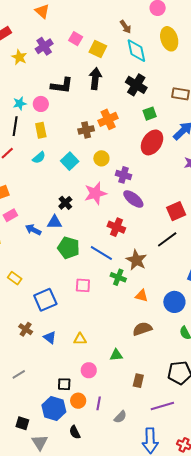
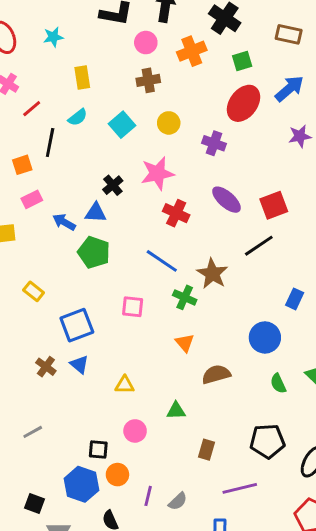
pink circle: (41, 104) -> (146, 43), moved
orange cross: (108, 119) -> (192, 51), moved
black line: (15, 126) -> (50, 143), moved
purple cross: (124, 175) -> (214, 143), moved
purple ellipse: (133, 199) -> (226, 200), moved
red cross: (116, 227) -> (176, 213), moved
green pentagon: (69, 248) -> (94, 252), moved
orange triangle: (142, 296) -> (185, 343), moved, turned 32
blue triangle: (50, 338) -> (79, 364), moved
purple line: (99, 403) -> (148, 496), moved

